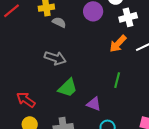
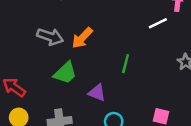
orange arrow: (118, 44) -> (82, 38), moved

